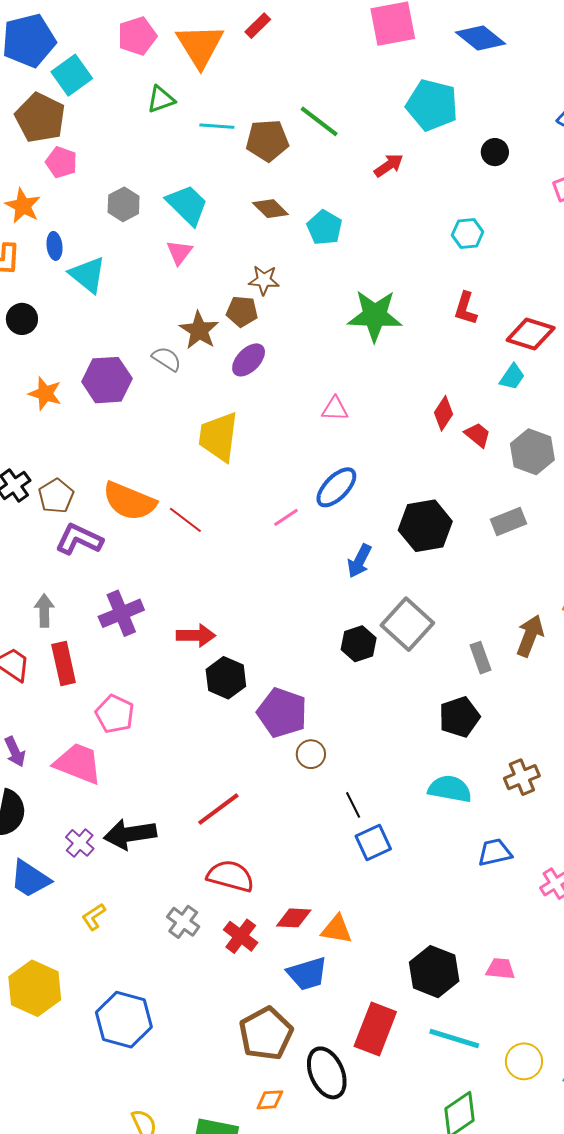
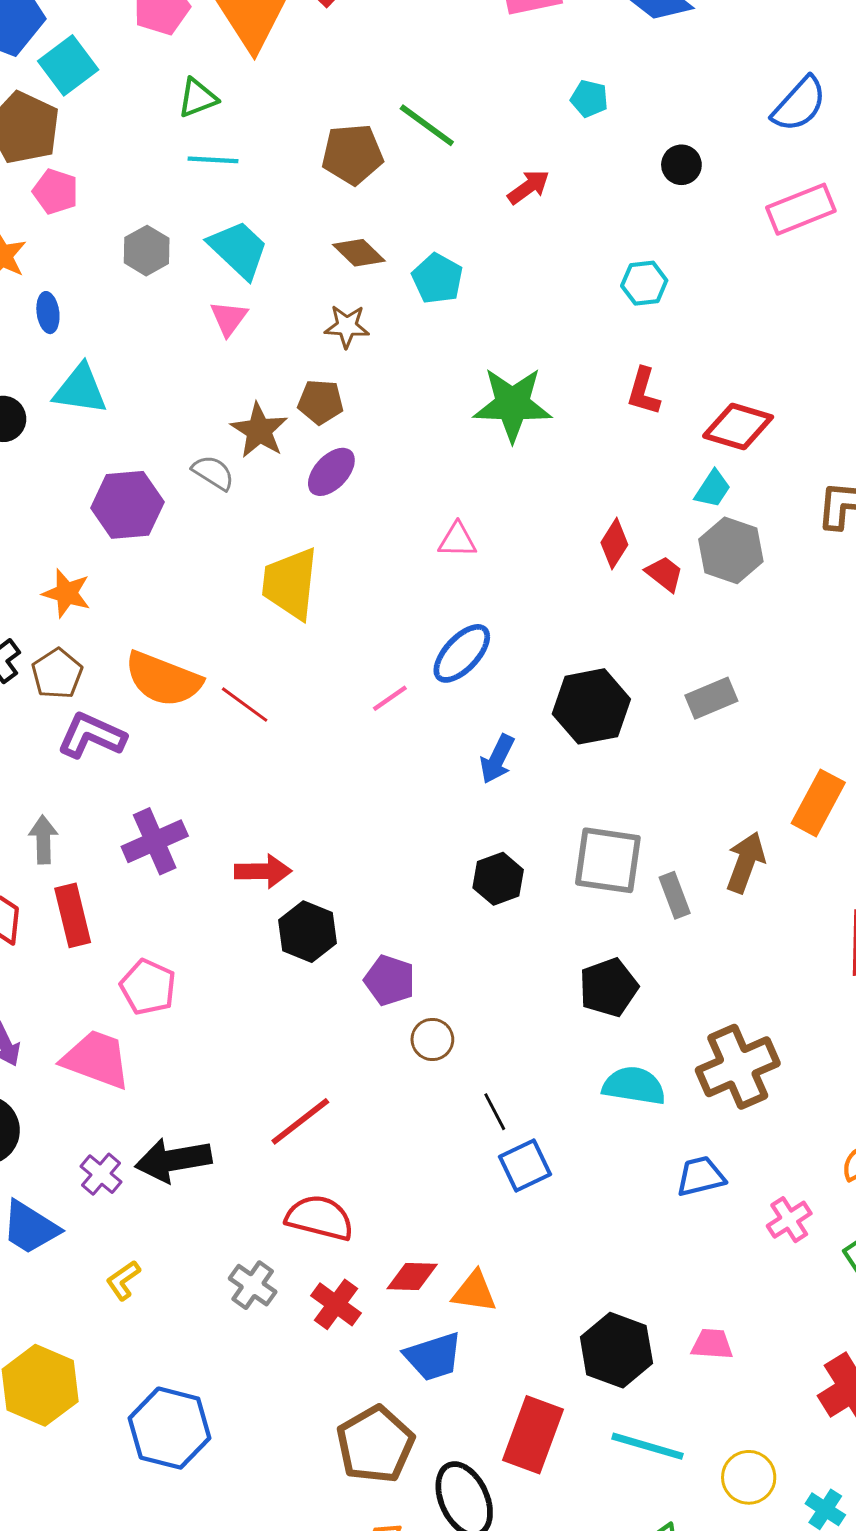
cyan pentagon: (432, 105) -> (589, 99), size x0.5
cyan line: (217, 126) -> (213, 160), moved
cyan triangle: (88, 275) -> (80, 389), moved, turned -30
brown star: (264, 280) -> (347, 326), moved
orange star: (45, 393) -> (67, 593), moved
gray hexagon: (532, 452) -> (731, 550), moved
gray square: (407, 624) -> (608, 860), moved, turned -33
purple pentagon: (282, 713) -> (390, 980), size x0.7
black pentagon: (459, 717) -> (609, 987), moved
brown cross: (522, 777) -> (738, 1067), size x1.6

